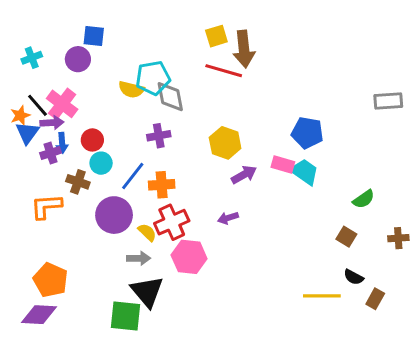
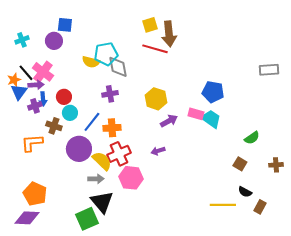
yellow semicircle: (147, 232) -> (102, 161), size x1.5
green square: (126, 316) -> (87, 219), turned -30

